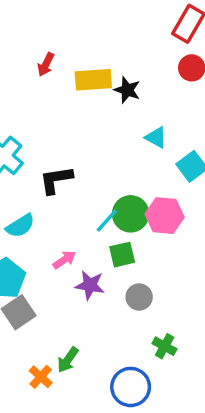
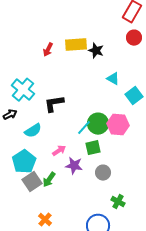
red arrow: (46, 64) -> (48, 50), moved
green arrow: (68, 360) -> (49, 180), moved

